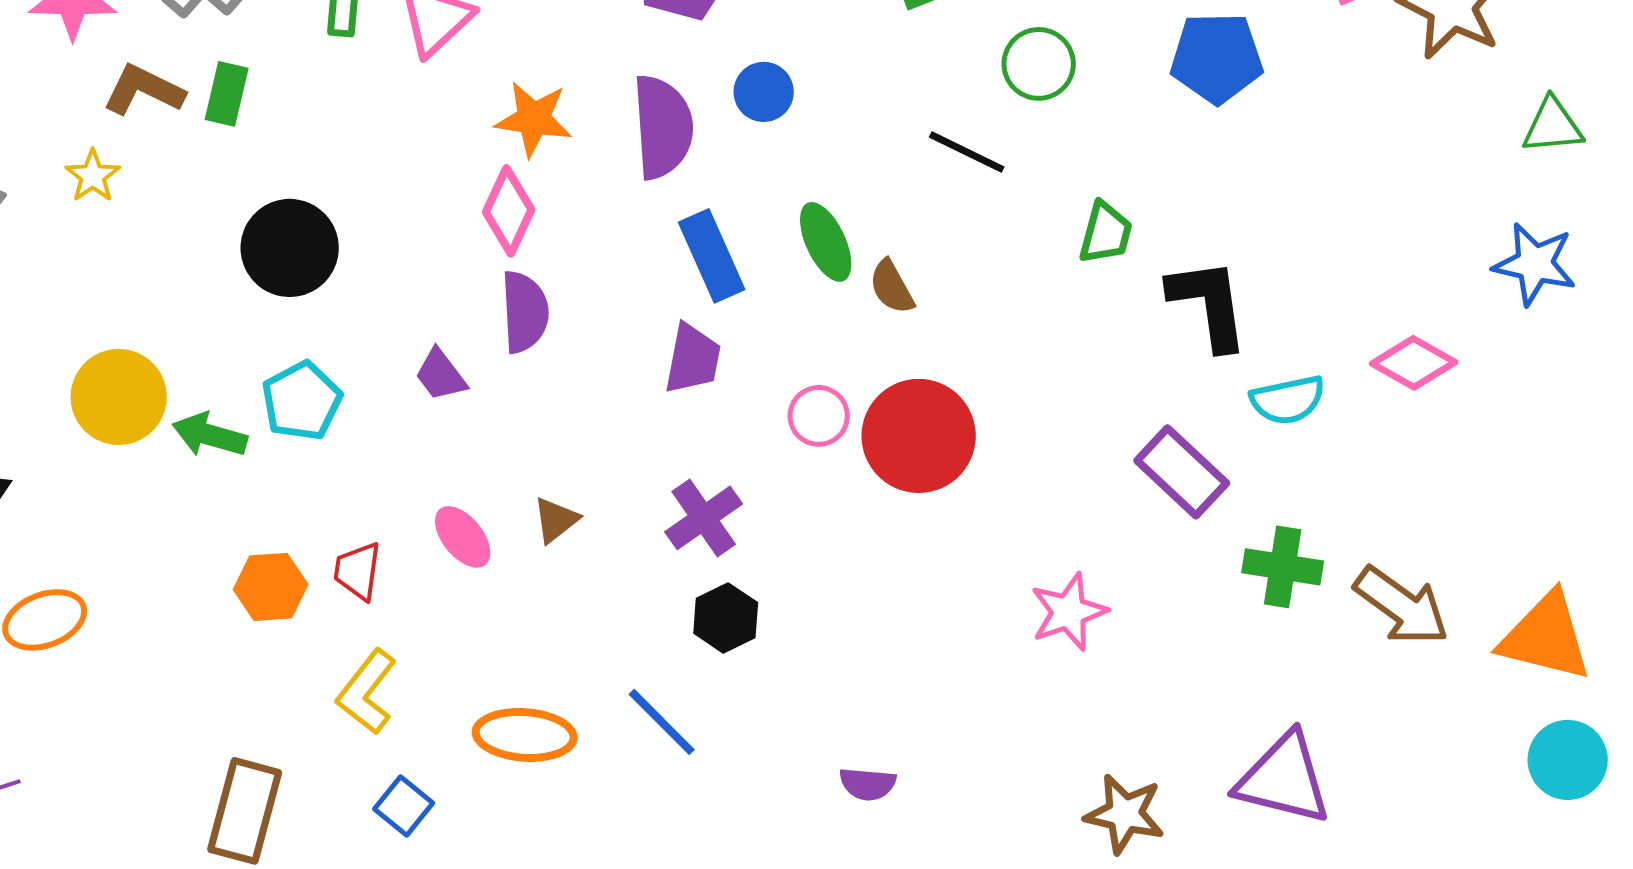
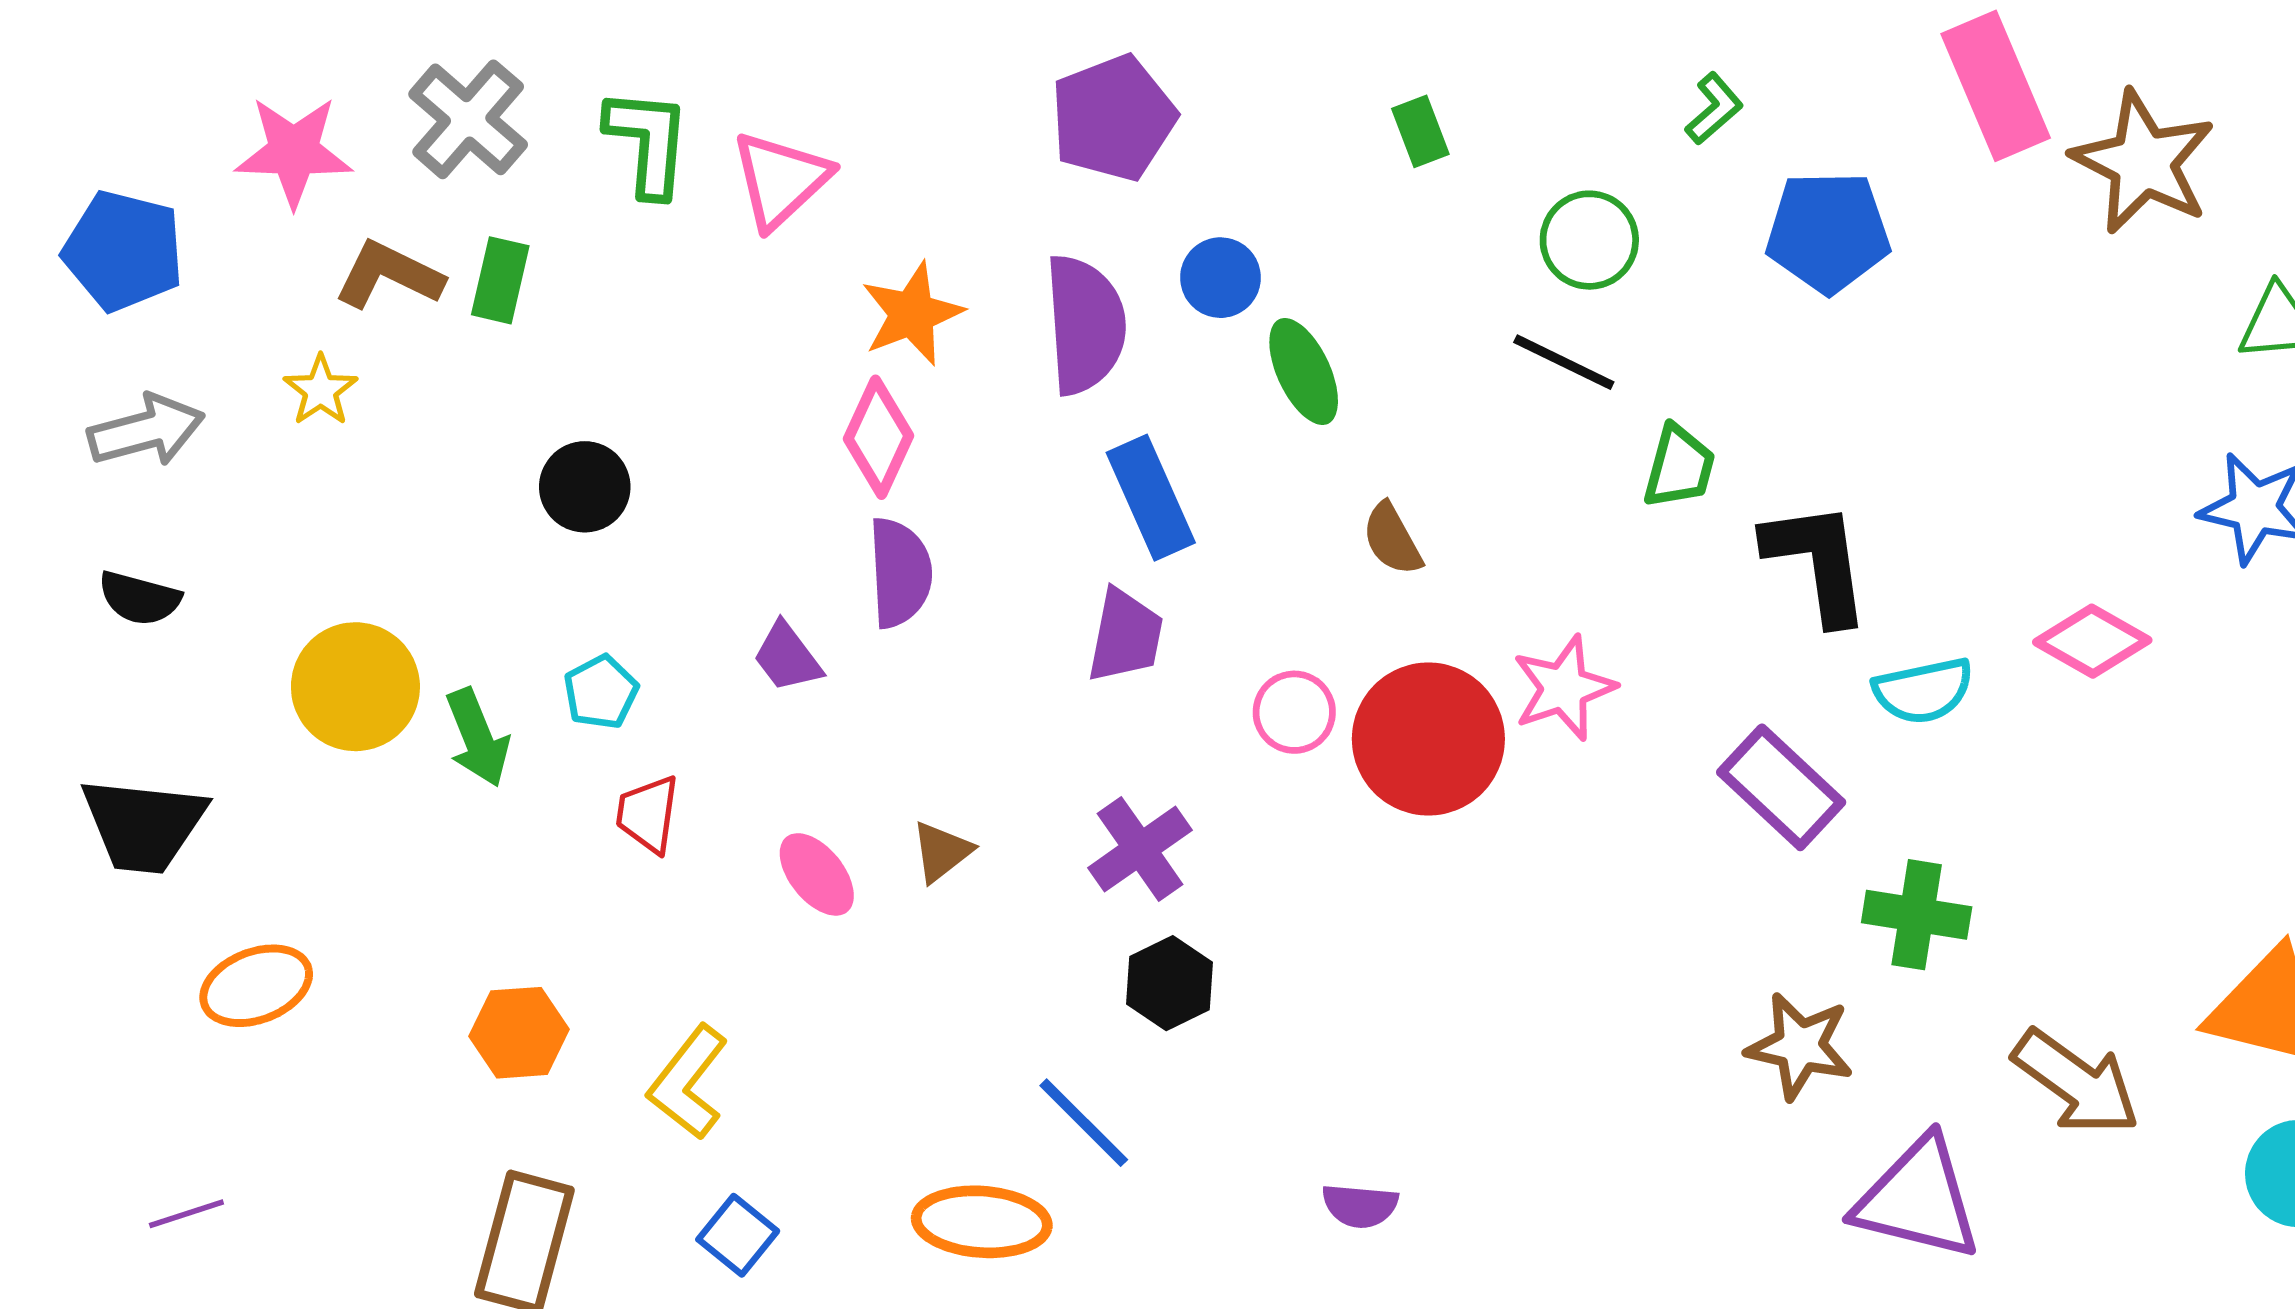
orange star: (534, 119) -> (912, 314), turned -30
black line: (967, 152) -> (1564, 362), moved
green ellipse: (826, 242) -> (1304, 372), moved
black circle: (290, 248) -> (585, 487), size x0.7
cyan pentagon: (302, 401) -> (601, 692), size x0.7
green arrow: (210, 435) -> (477, 738), turned -128
red trapezoid: (358, 571) -> (648, 814), moved
orange hexagon: (271, 587) -> (519, 1033), moved
brown arrow: (1402, 606) -> (2076, 1082), moved
pink star: (1069, 612) -> (1564, 688), moved
orange ellipse: (525, 735) -> (982, 1222), moved
brown star: (1125, 814) -> (1800, 1046), moved

